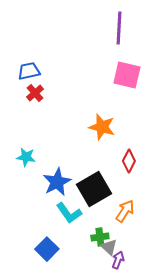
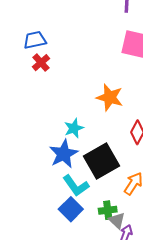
cyan star: (26, 157) -> (74, 128), moved, turned -30
blue square: (47, 249) -> (71, 209), moved

